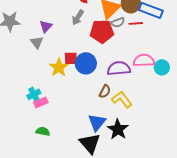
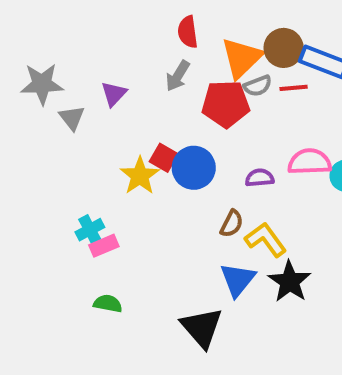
gray triangle: (37, 42) -> (72, 118), moved
red square: (71, 58) -> (164, 158), turned 32
purple semicircle: (119, 68) -> (260, 178), size x0.6
blue triangle: (97, 122) -> (238, 280), moved
black star: (118, 129) -> (290, 282), moved

